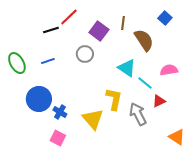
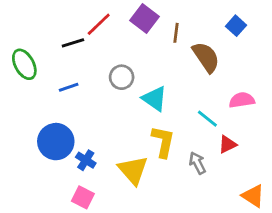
purple square: (99, 31) -> (144, 19), moved
green ellipse: (17, 63) -> (24, 64), moved
cyan triangle: (127, 68) -> (154, 99), moved
gray arrow: (138, 114) -> (197, 163), size x0.7

